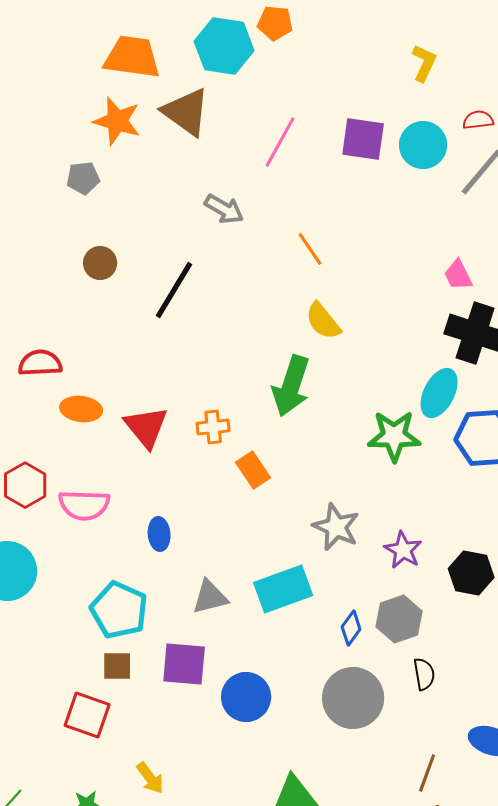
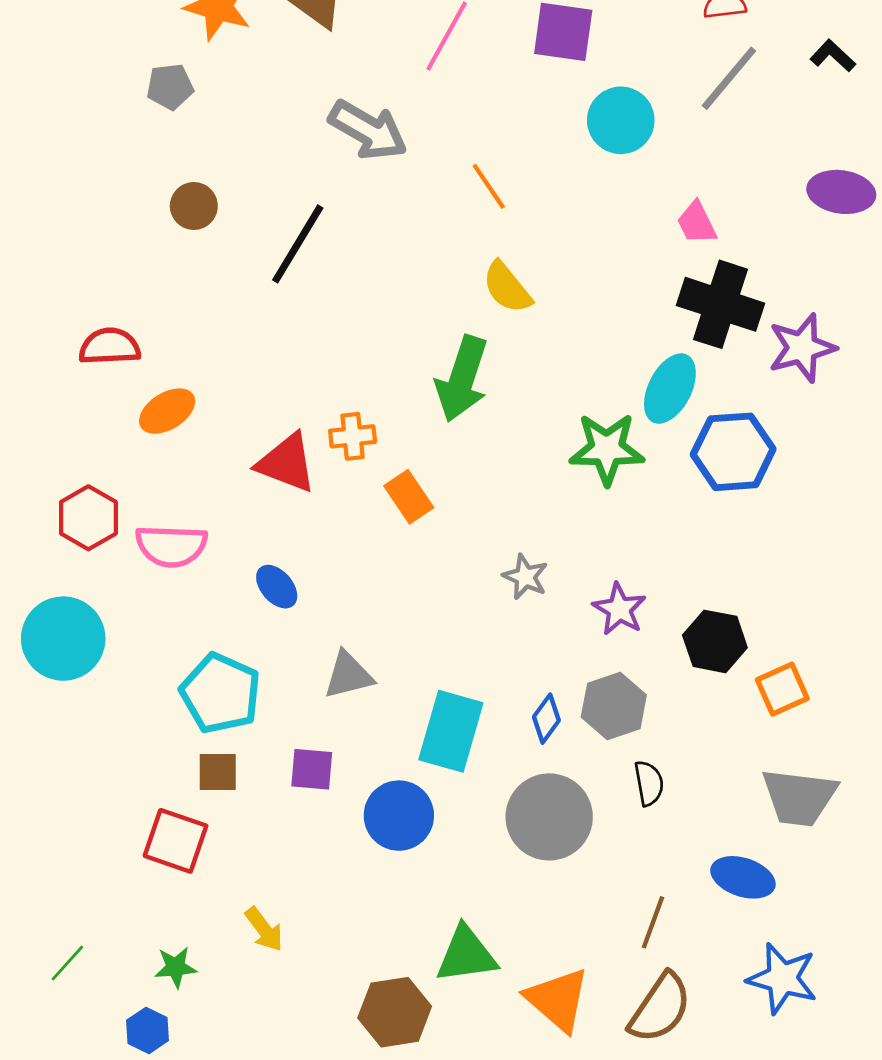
cyan circle: (423, 145) -> (621, 120), moved
gray arrow: (224, 209) -> (368, 130), size x1.4
orange ellipse: (81, 409) -> (167, 411), turned -39
red triangle: (146, 427) -> (287, 463), moved, turned -30
gray star: (336, 527) -> (525, 577), size x0.7
blue ellipse: (159, 534) -> (277, 587), turned -36
cyan rectangle: (283, 589) -> (451, 731), moved, turned -54
purple square: (184, 664) -> (312, 769), size x0.7

